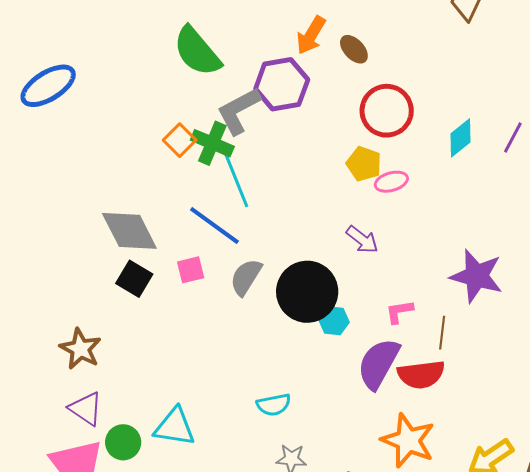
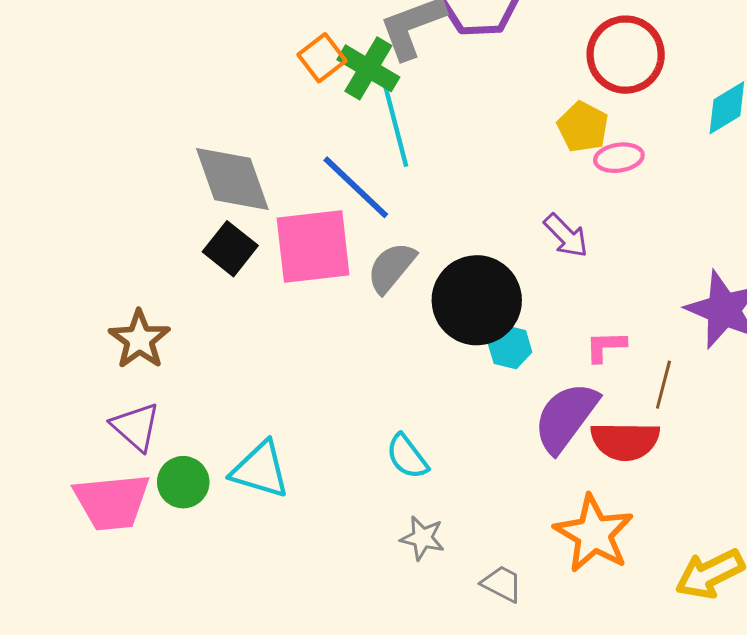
pink square: (191, 270) -> (313, 247), size x2.0
cyan semicircle: (274, 405) -> (407, 457), turned 56

